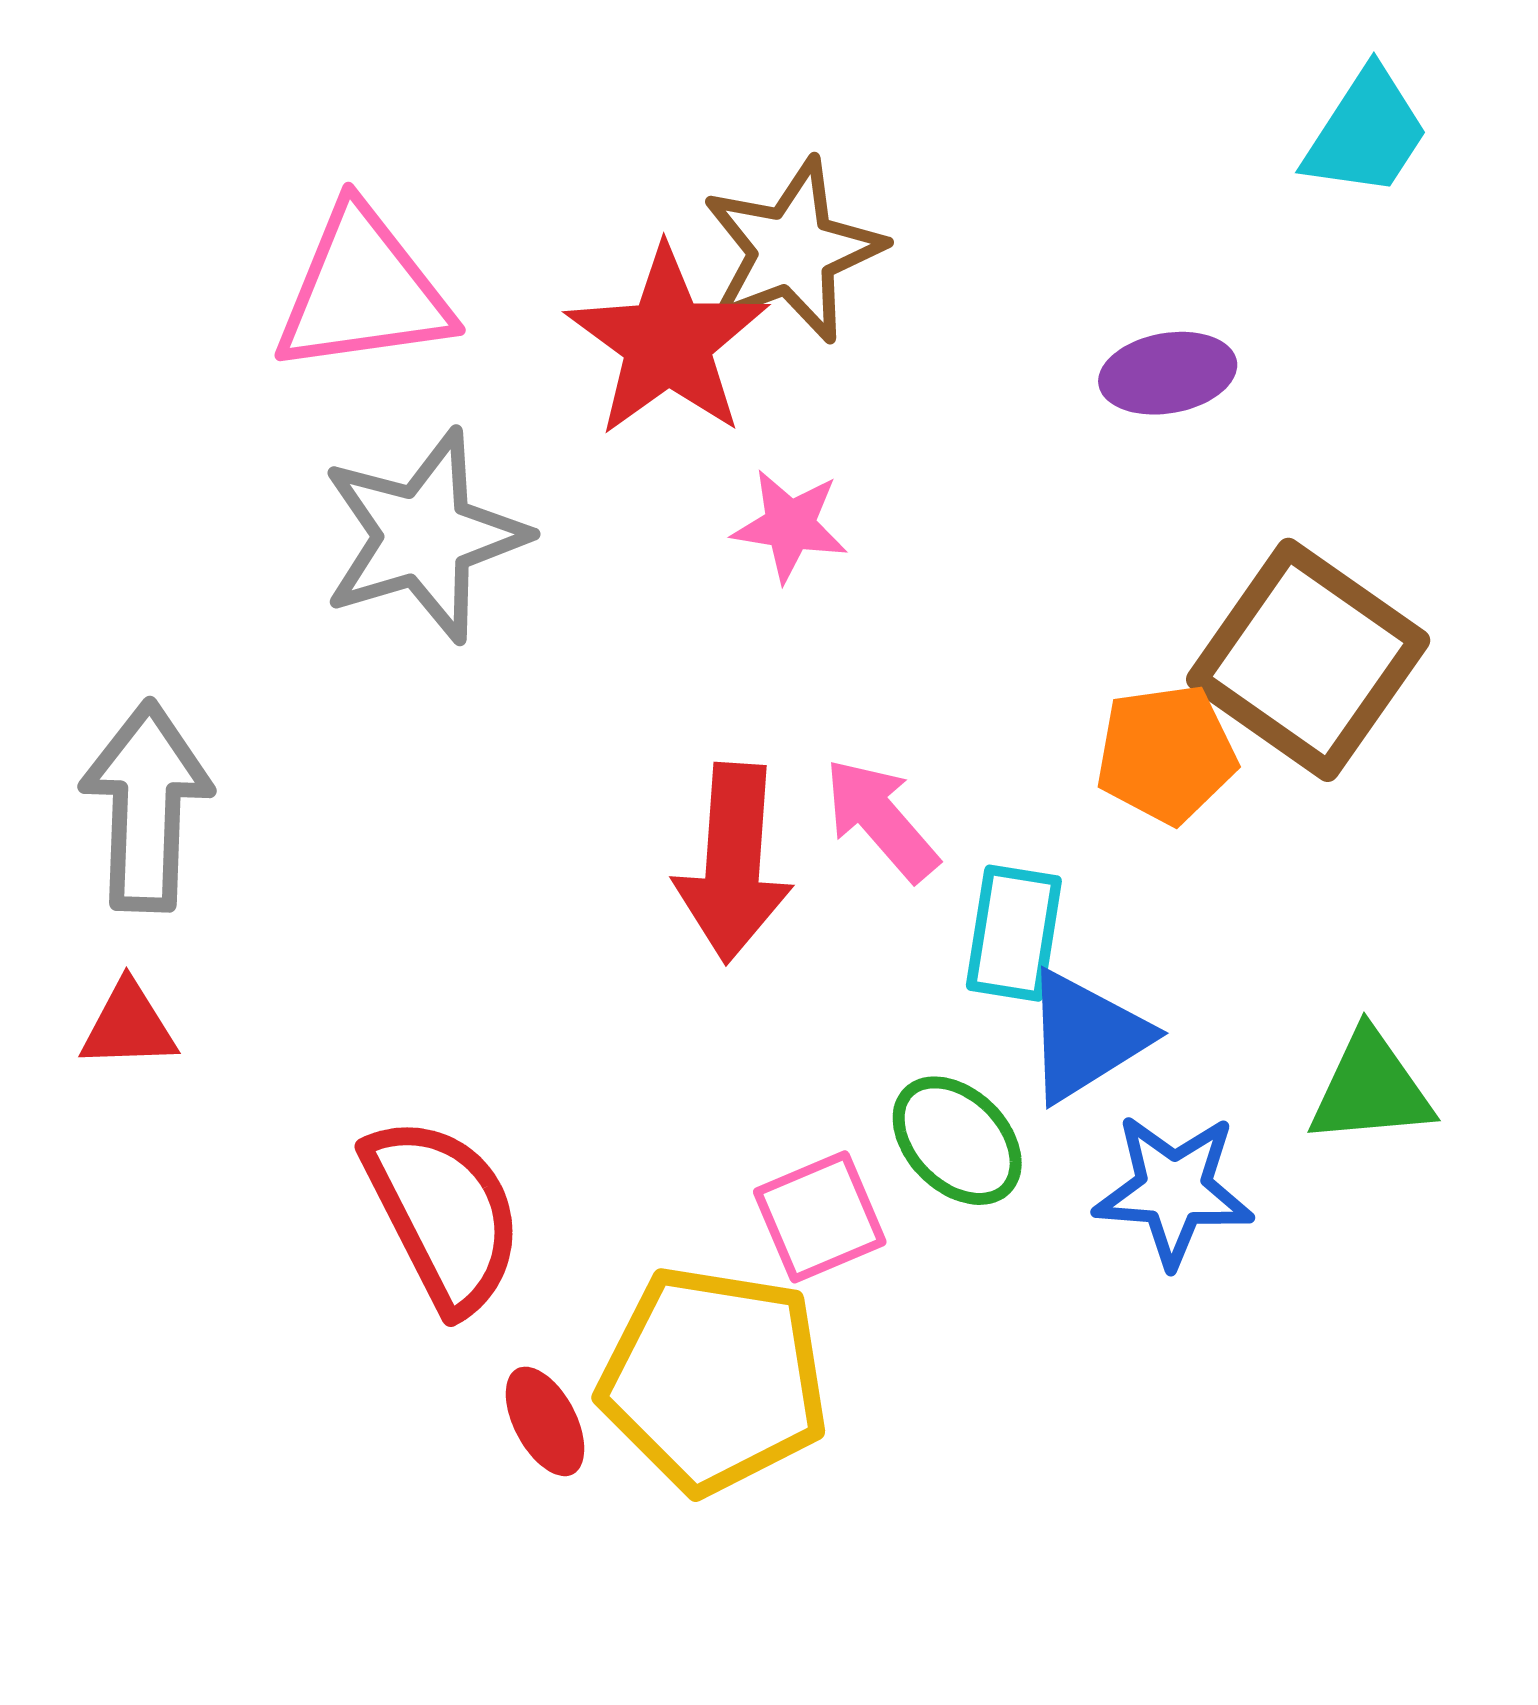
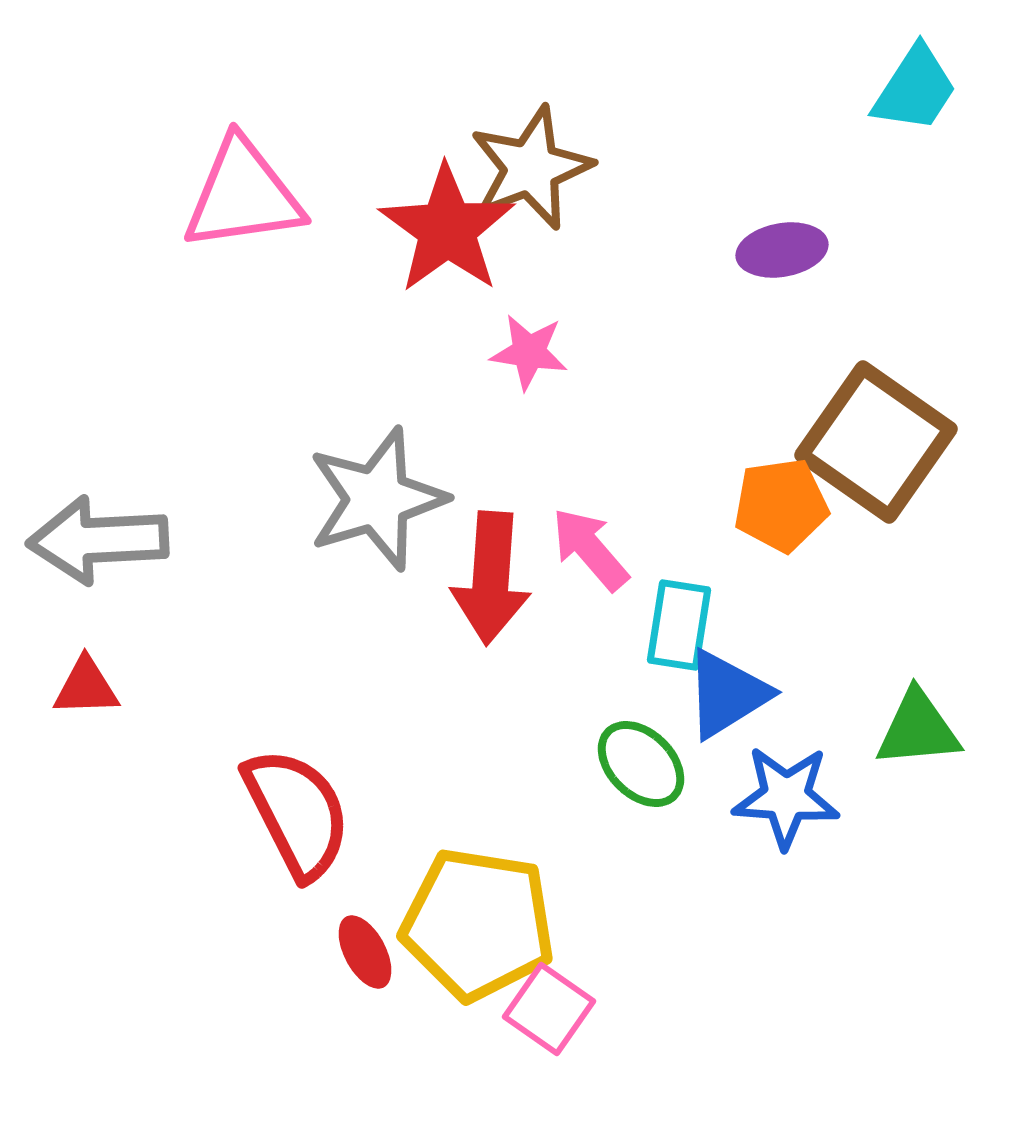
gray star: (424, 536) -> (377, 499), moved
gray arrow: (146, 806) -> (98, 540), turned -95
pink square: (820, 1217) -> (549, 1009), moved, turned -32

